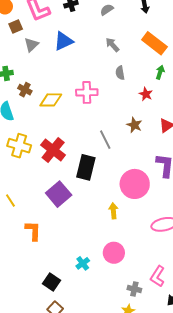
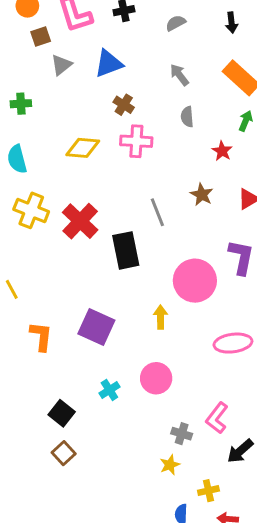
brown cross: (25, 90) -> (124, 105), moved
black rectangle: (86, 167) -> (126, 250), turned -30
purple square: (59, 194) -> (96, 327), moved, turned -30

